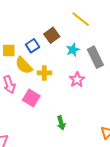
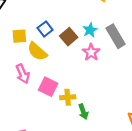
brown square: (52, 35) -> (69, 37), moved
yellow cross: (44, 73) -> (68, 97), moved
pink star: (77, 80) -> (91, 52), moved

